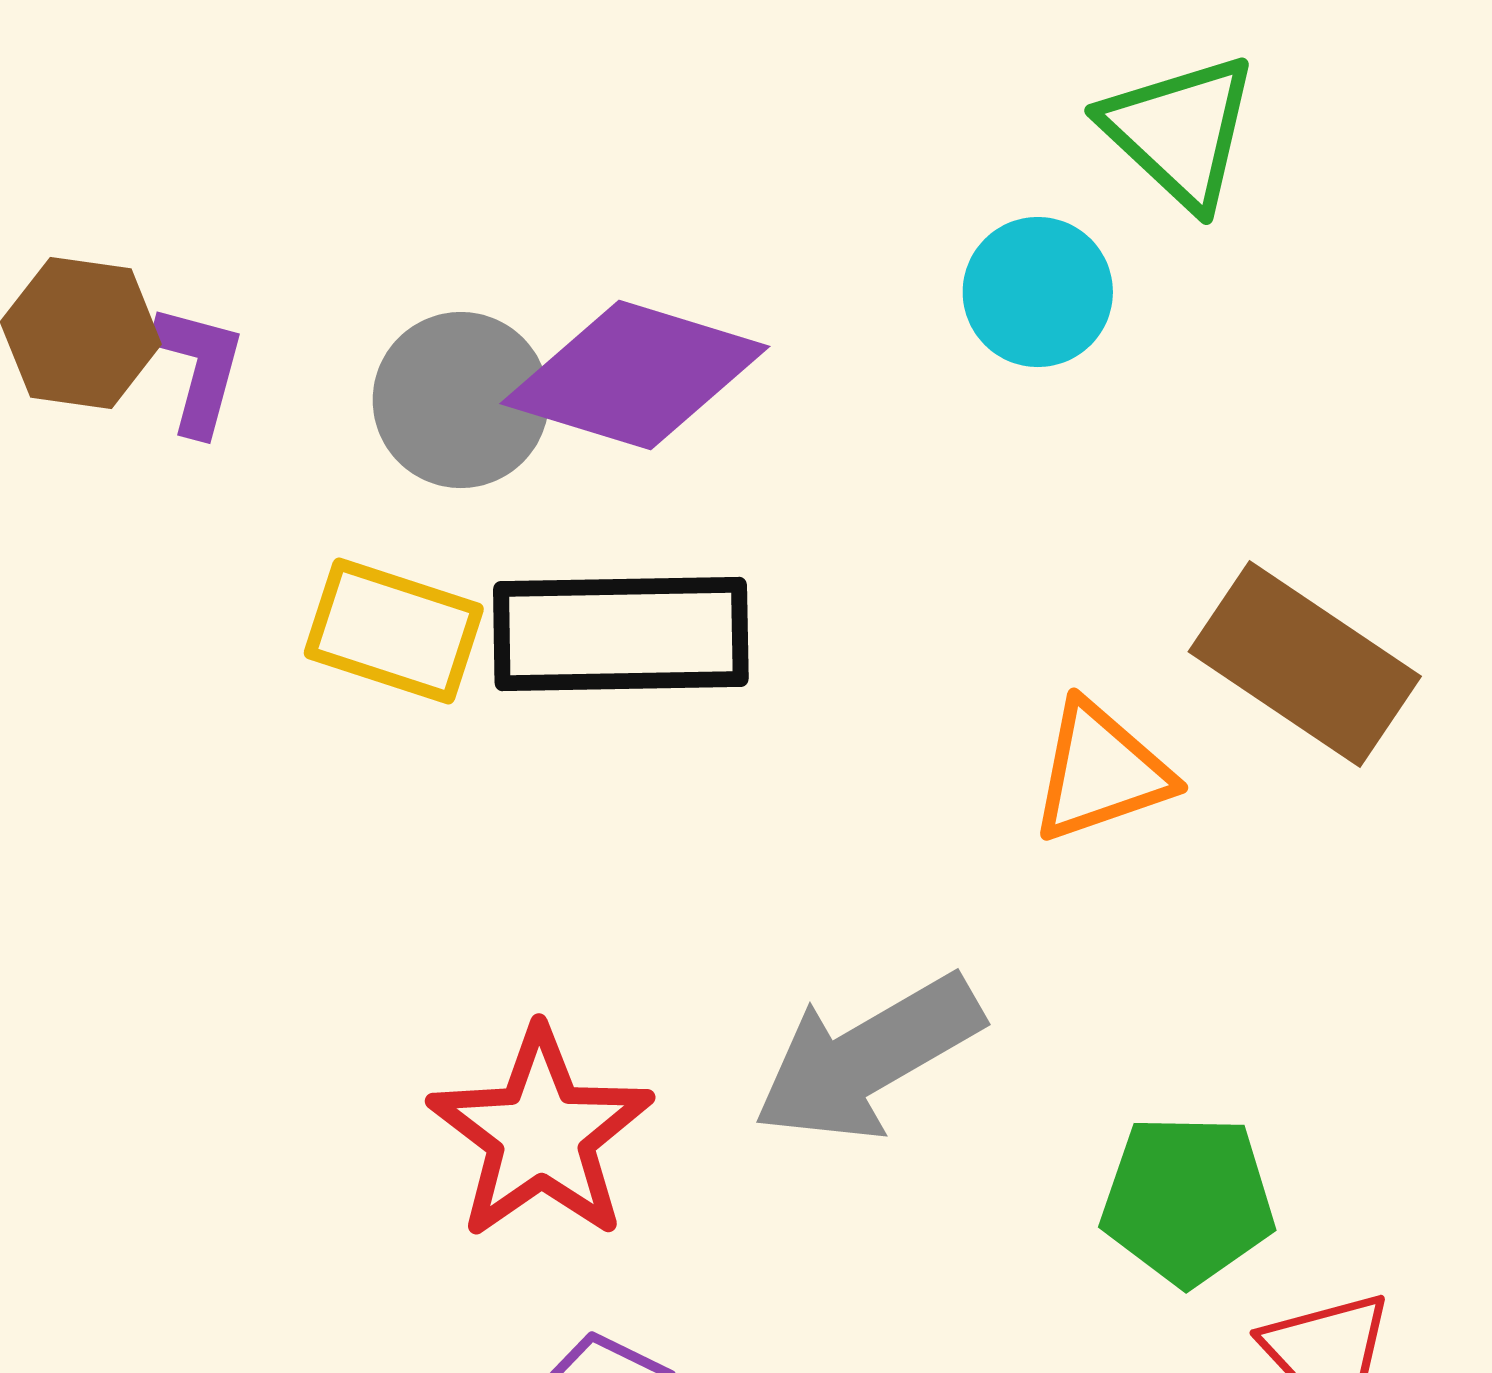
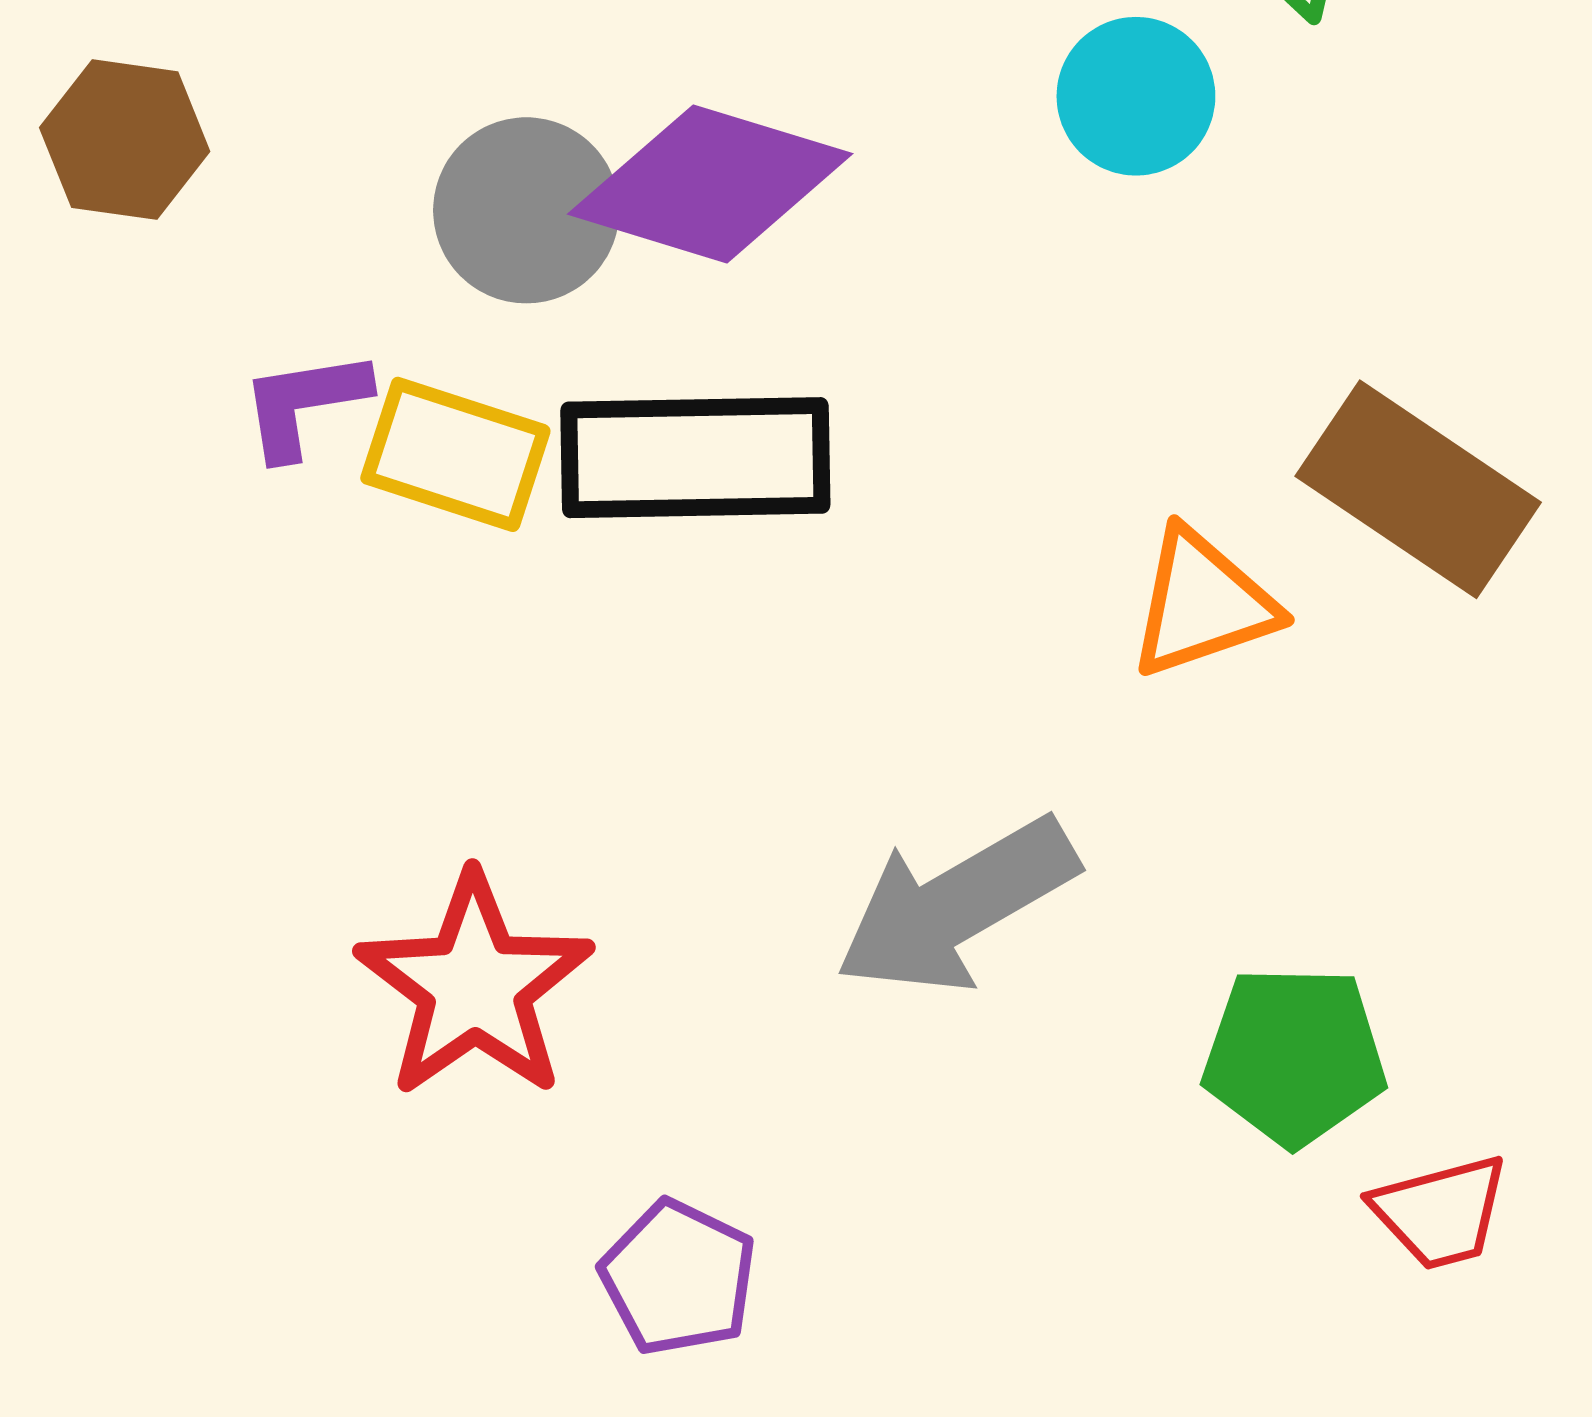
purple L-shape: (199, 369) -> (304, 404), moved, turned -114
red star: (541, 1134) -> (474, 986), moved

